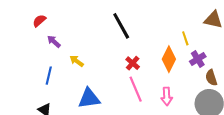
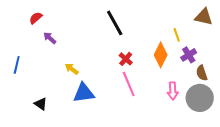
yellow arrow: (77, 61) -> (72, 69), moved
blue line: (49, 76) -> (17, 65), moved
pink arrow: (167, 96) -> (173, 91), moved

